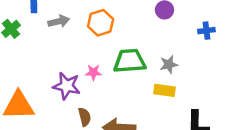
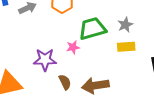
pink star: (93, 72) -> (73, 47), moved

